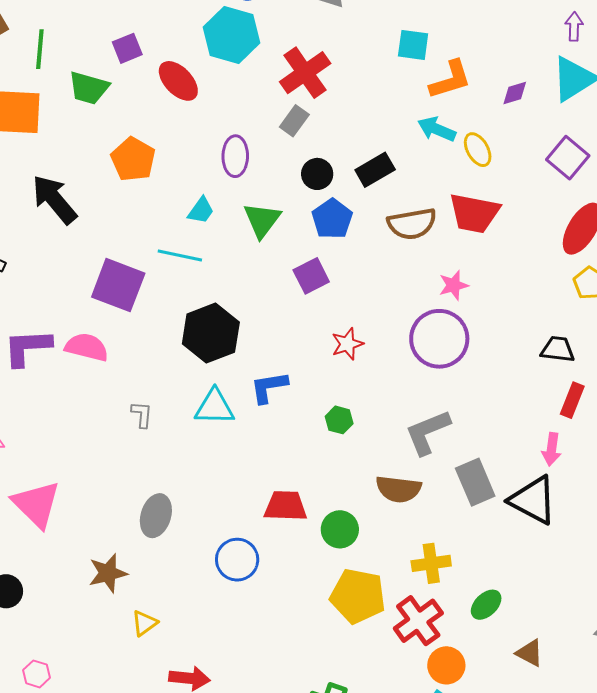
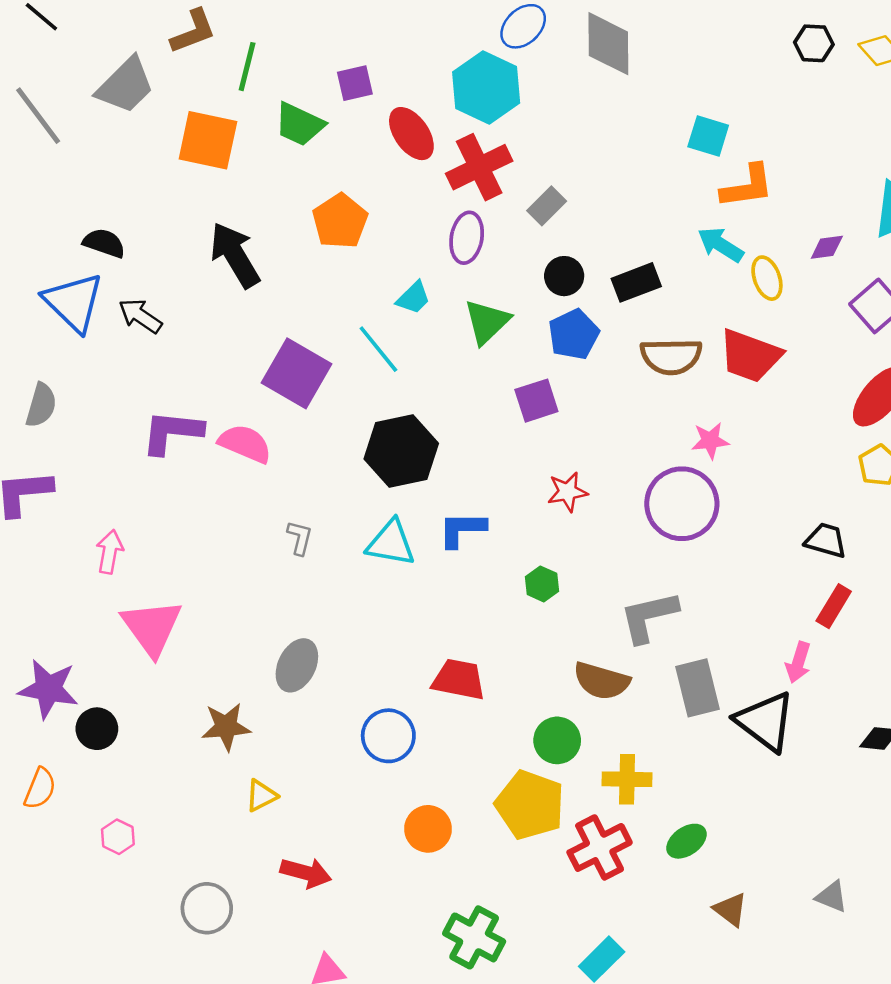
red cross: (305, 73) -> (479, 167), moved
purple diamond: (515, 93) -> (827, 247), moved
cyan line: (180, 255) -> (378, 349), turned 30
green circle: (340, 529) -> (557, 740), moved
orange circle: (446, 665) -> (428, 829), moved

